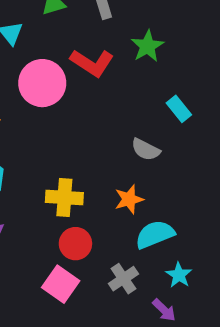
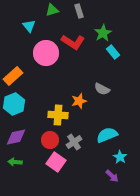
cyan rectangle: (179, 109) -> (113, 52), moved
orange star: (129, 199) -> (79, 101), moved
red circle: (75, 244) -> (50, 140), moved
gray cross: (123, 279) -> (74, 142), moved

